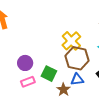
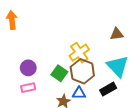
green square: (49, 74) -> (59, 73), moved

